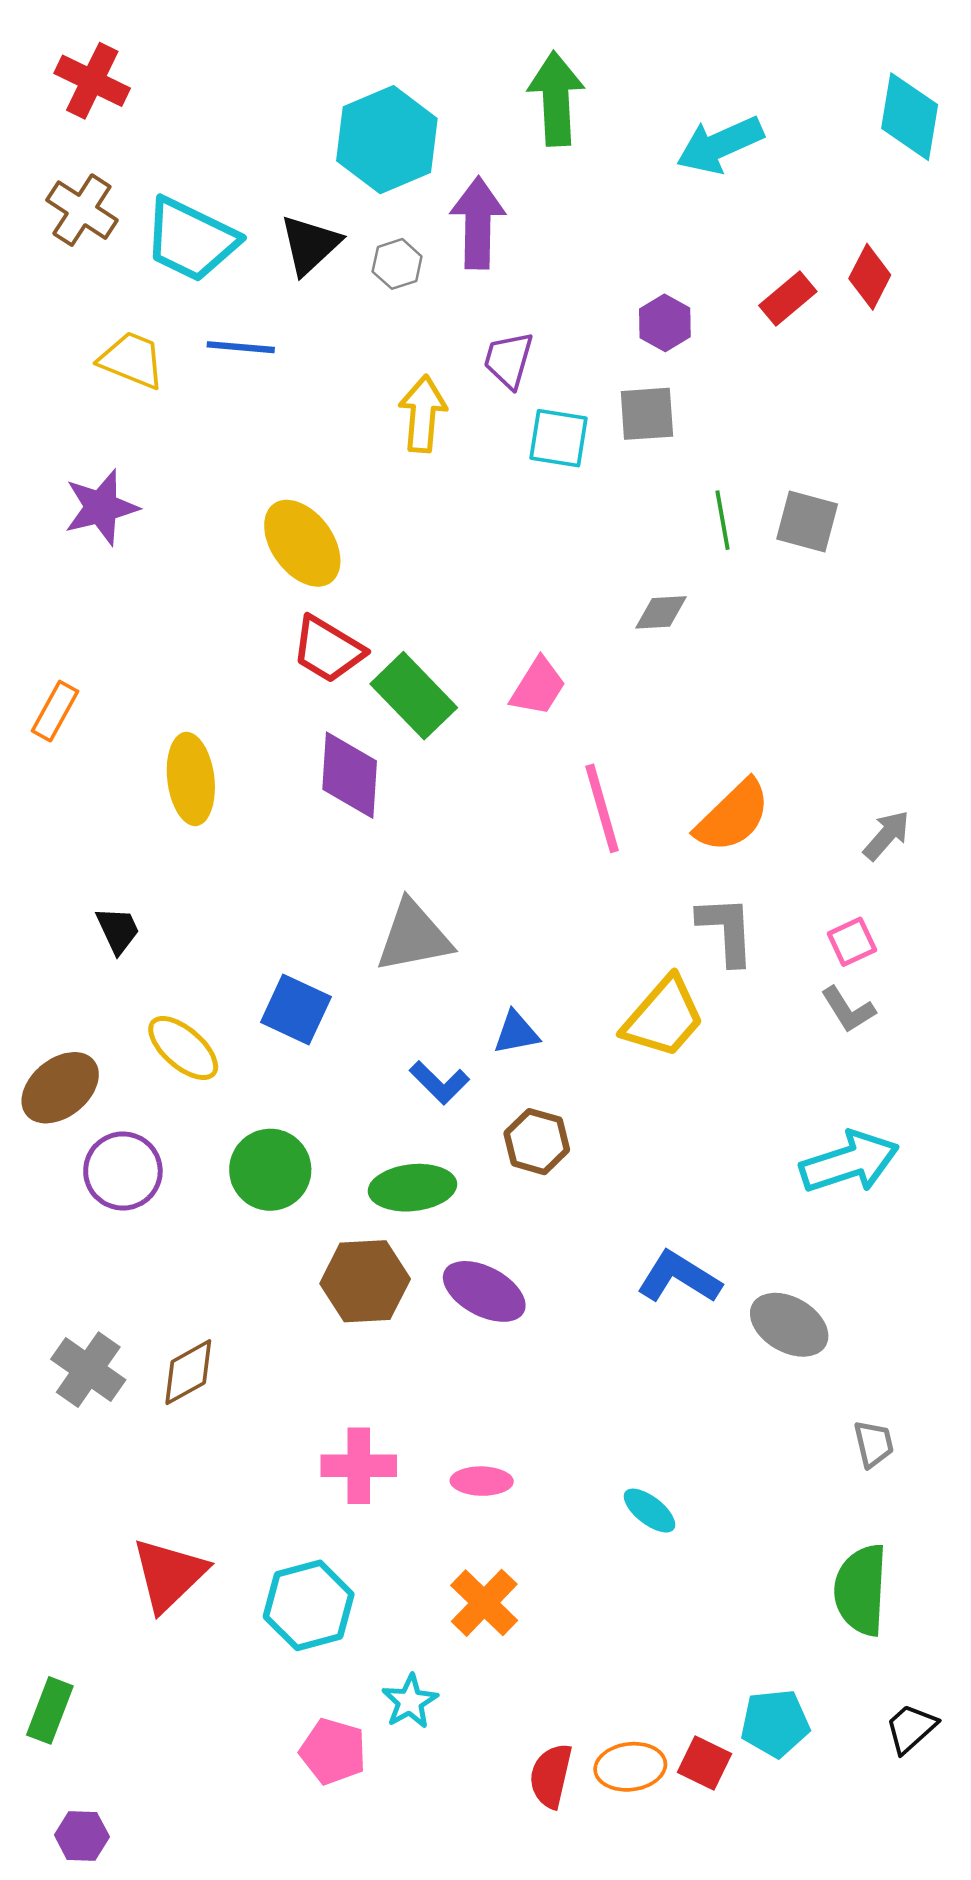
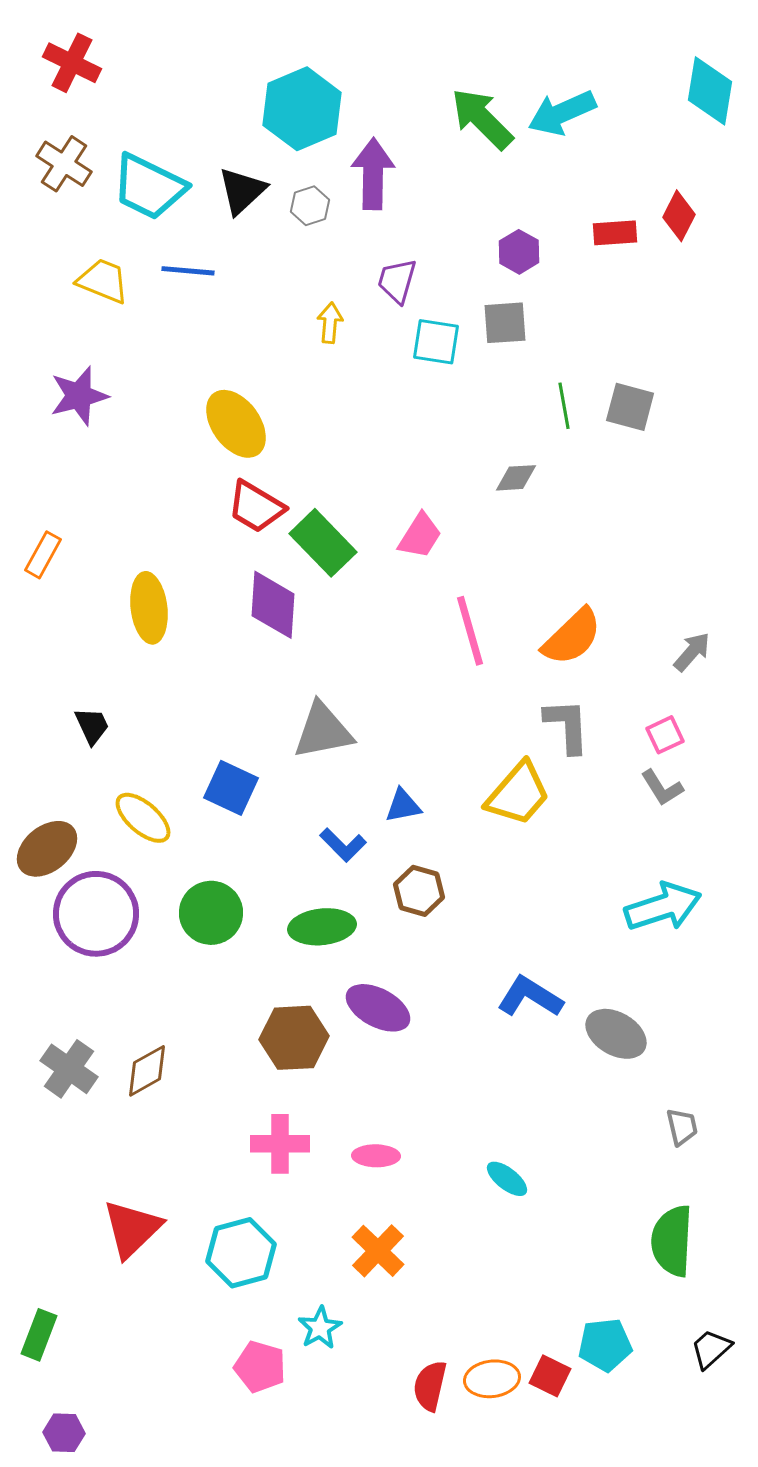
green arrow: (556, 99) -> (482, 119), moved, turned -42
red rectangle: (788, 299) -> (615, 233), turned 36
yellow arrow: (423, 414) -> (330, 323), size x0.7
purple circle: (123, 1171) -> (96, 914), size x1.4
brown hexagon: (365, 1281) -> (294, 1038), moved

